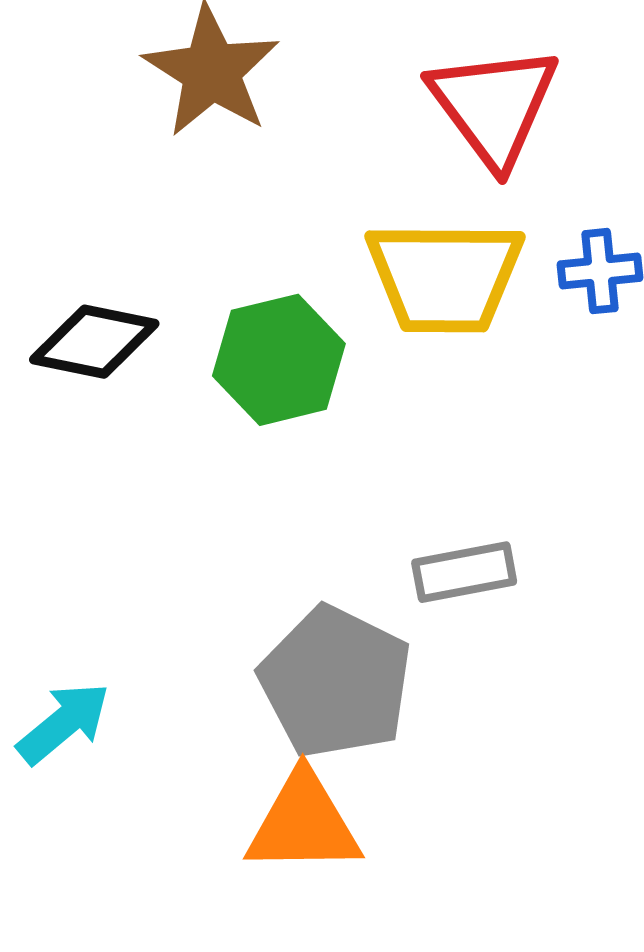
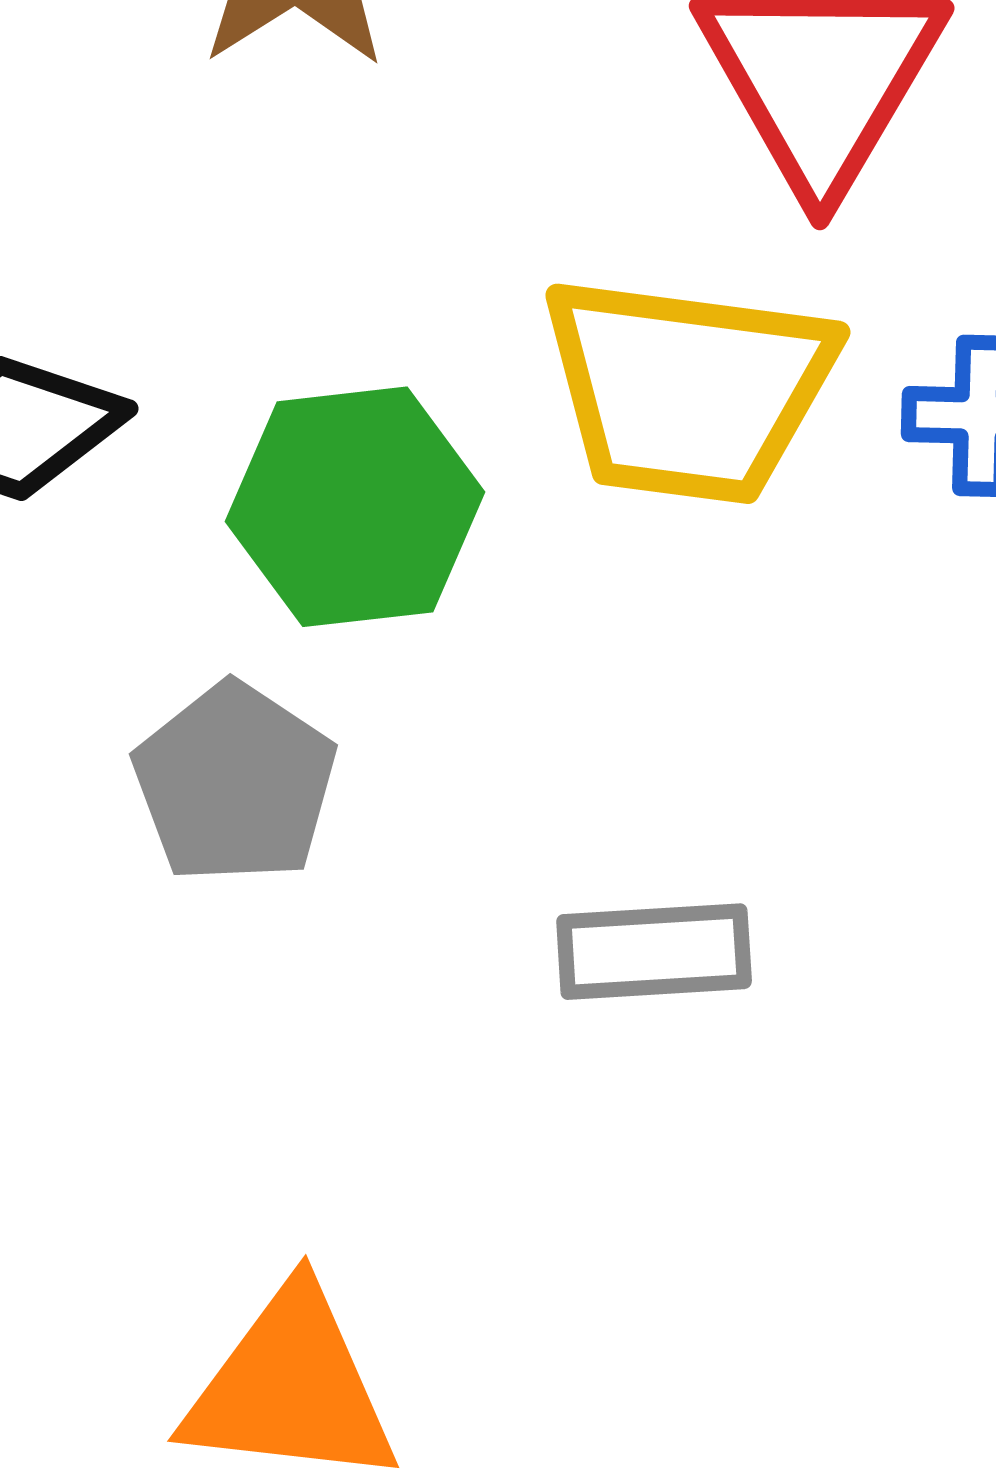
gray pentagon: (336, 682) -> (235, 783), moved, size x0.7

